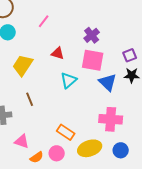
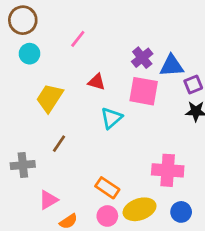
blue triangle: (108, 82) -> (172, 66), moved, turned -48
brown line: (30, 99) -> (59, 144), turned 56
pink triangle: (22, 141) -> (48, 200), turned -49
pink circle: (57, 153) -> (107, 216), moved

